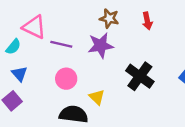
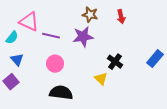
black cross: (140, 76) -> (115, 62), size x0.7
yellow triangle: (97, 97) -> (101, 79), moved

